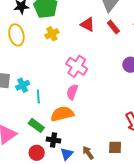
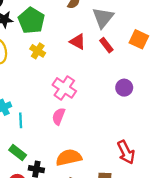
yellow cross: (52, 34) -> (38, 51), turned -32
orange semicircle: (62, 114) -> (69, 157), moved

